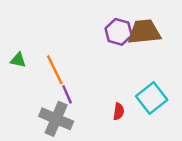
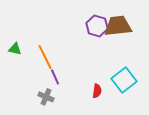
gray cross: (56, 119) -> (46, 97), size x0.6

